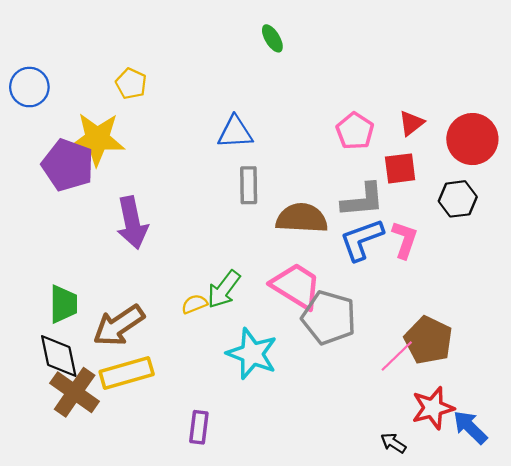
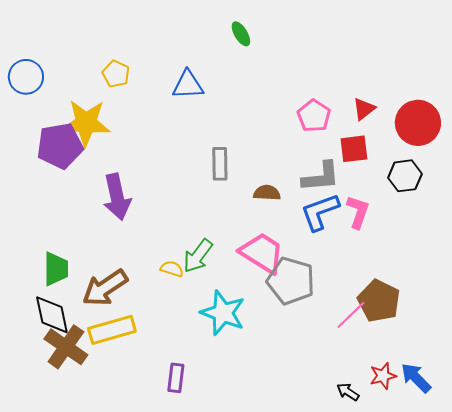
blue triangle: (235, 132) -> (188, 85), moved
purple pentagon: (68, 165) -> (60, 146), turned -30
brown semicircle: (302, 218) -> (267, 193), size x0.6
yellow semicircle: (194, 304) -> (172, 269), turned 40
red star: (433, 408) -> (383, 376), moved, size x0.7

